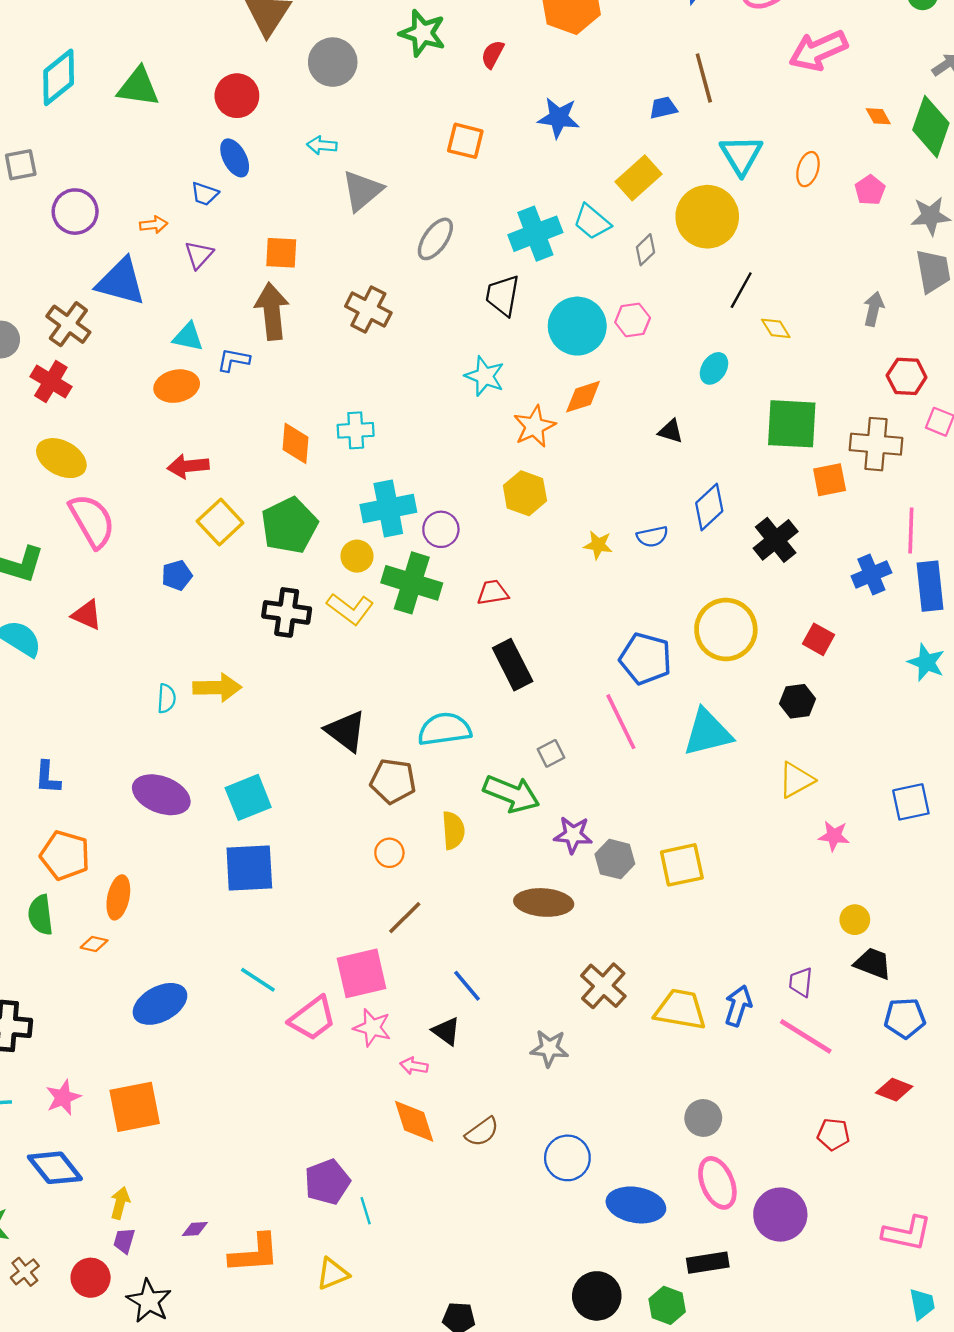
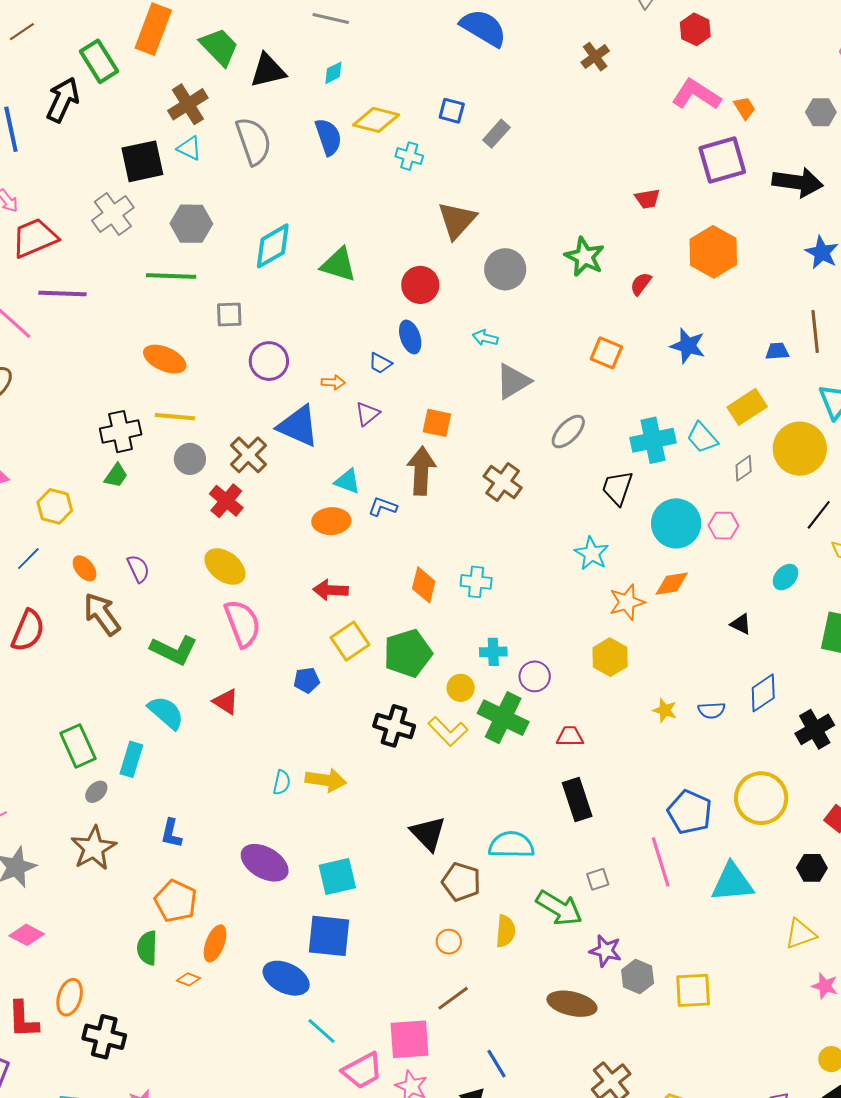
cyan cross: (388, 508) -> (493, 652), size x0.6
blue ellipse: (160, 1004) -> (286, 978), moved, turned 45

